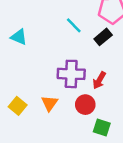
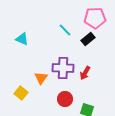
orange triangle: (50, 103) -> (41, 78), moved
red circle: (85, 105) -> (65, 99), moved

